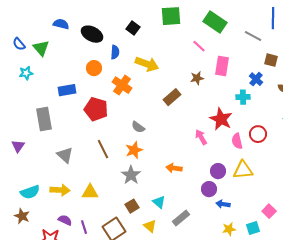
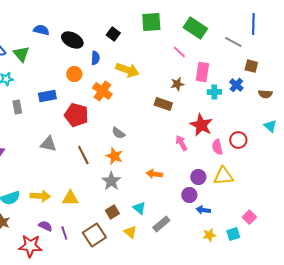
brown rectangle: (172, 97) -> (163, 104), moved, turned 60
cyan cross: (243, 97) -> (214, 92), moved
gray rectangle: (44, 119) -> (17, 107), moved, size x0.6
orange star: (134, 150) -> (114, 156), turned -30
gray triangle: (65, 155) -> (48, 144), moved, turned -30

